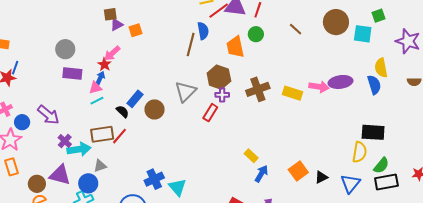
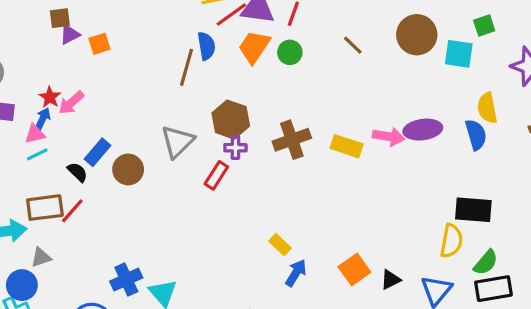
orange trapezoid: (235, 47) -> (254, 47), moved, turned 45
pink arrow: (112, 53) -> (71, 103), moved

